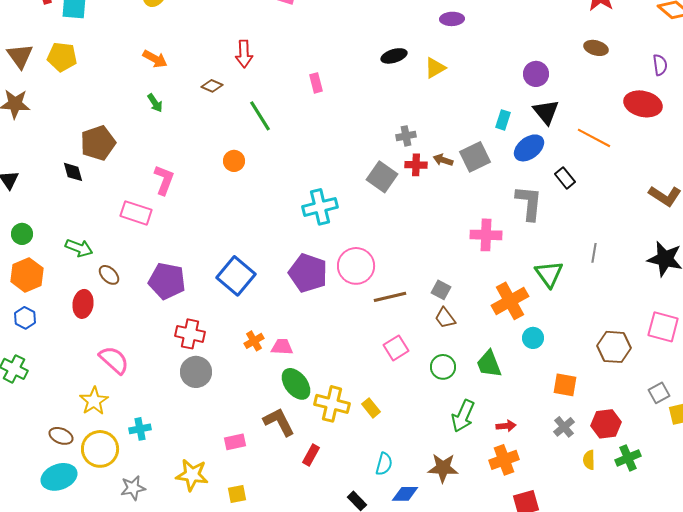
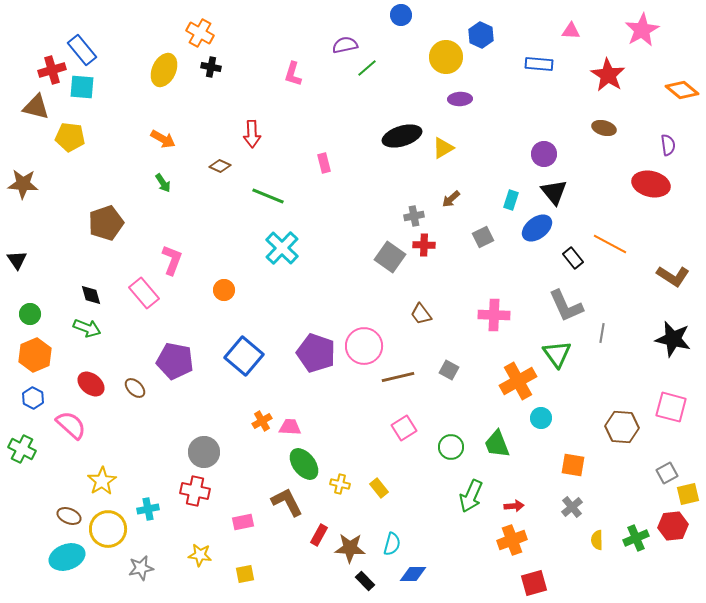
brown triangle: (20, 56) -> (36, 107), moved, turned -40
black ellipse: (394, 56) -> (402, 136), size x1.5
green line: (260, 116) -> (268, 196), turned -36
orange line: (594, 138) -> (610, 244), moved
gray square: (475, 157) -> (483, 237), size x0.7
brown arrow: (443, 160) -> (451, 199), moved, turned -60
orange circle: (234, 161) -> (224, 290), moved
black diamond: (73, 172) -> (91, 295), moved
gray L-shape: (529, 203) -> (566, 306), moved, turned 150
cyan cross: (320, 207) -> (282, 248), moved, turned -32
pink rectangle: (136, 213) -> (144, 293), turned 32
brown ellipse: (109, 275) -> (135, 388), moved
red ellipse: (83, 304) -> (91, 384), turned -60
brown trapezoid: (445, 318) -> (421, 314), moved
red cross: (190, 334) -> (195, 491), moved
pink semicircle: (114, 360) -> (71, 425), moved
yellow cross: (332, 404) -> (340, 484), size x0.6
red hexagon: (606, 424) -> (673, 526), moved
brown star: (443, 468) -> (350, 548), moved
yellow star: (192, 475) -> (200, 555), size x0.7

